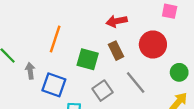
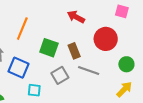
red arrow: (117, 21) -> (76, 17), turned 36
brown rectangle: (116, 51) -> (74, 51), moved
gray line: (136, 83) -> (89, 70), turned -35

